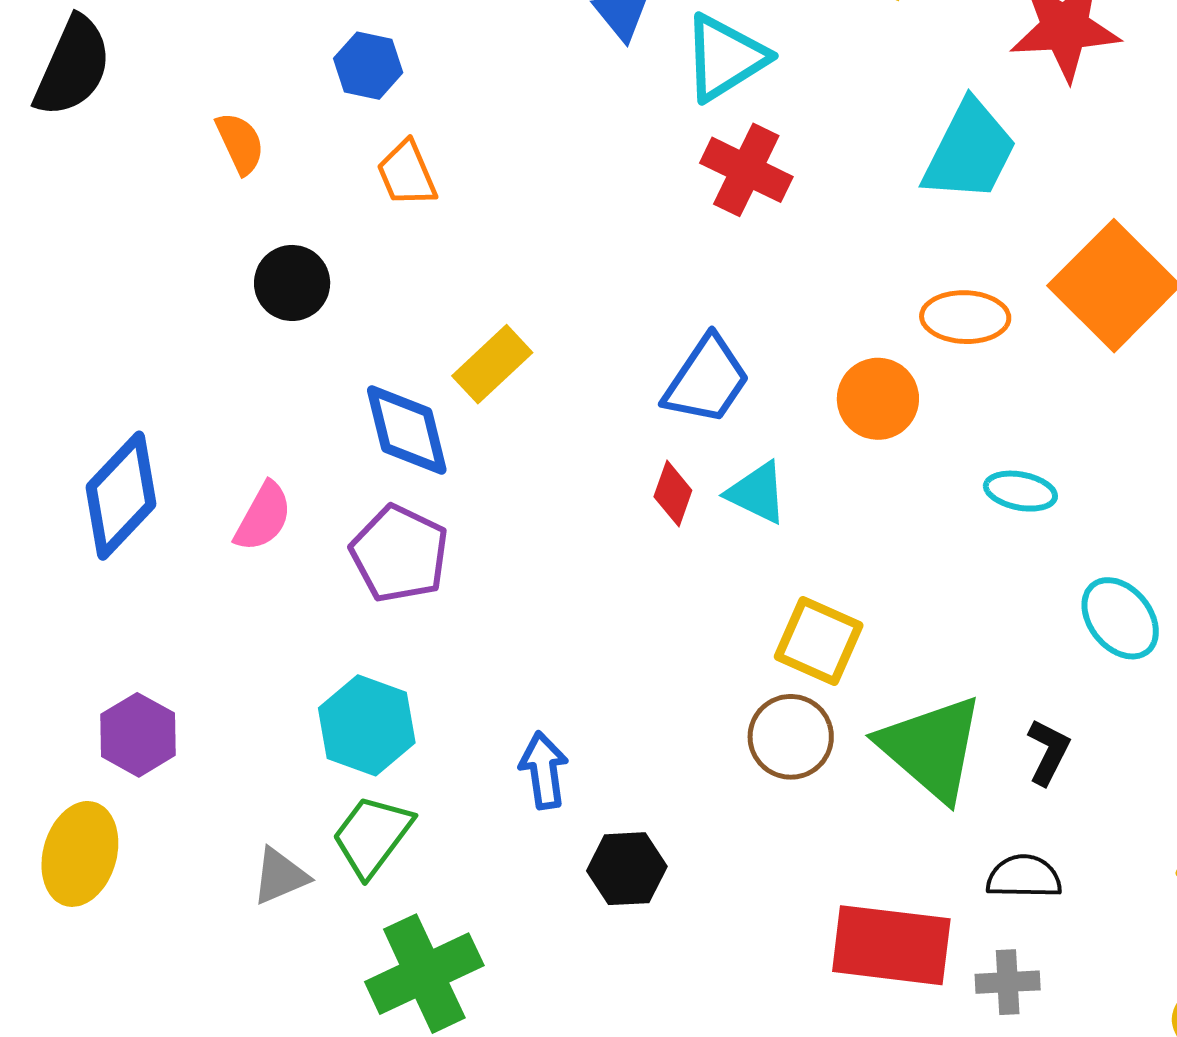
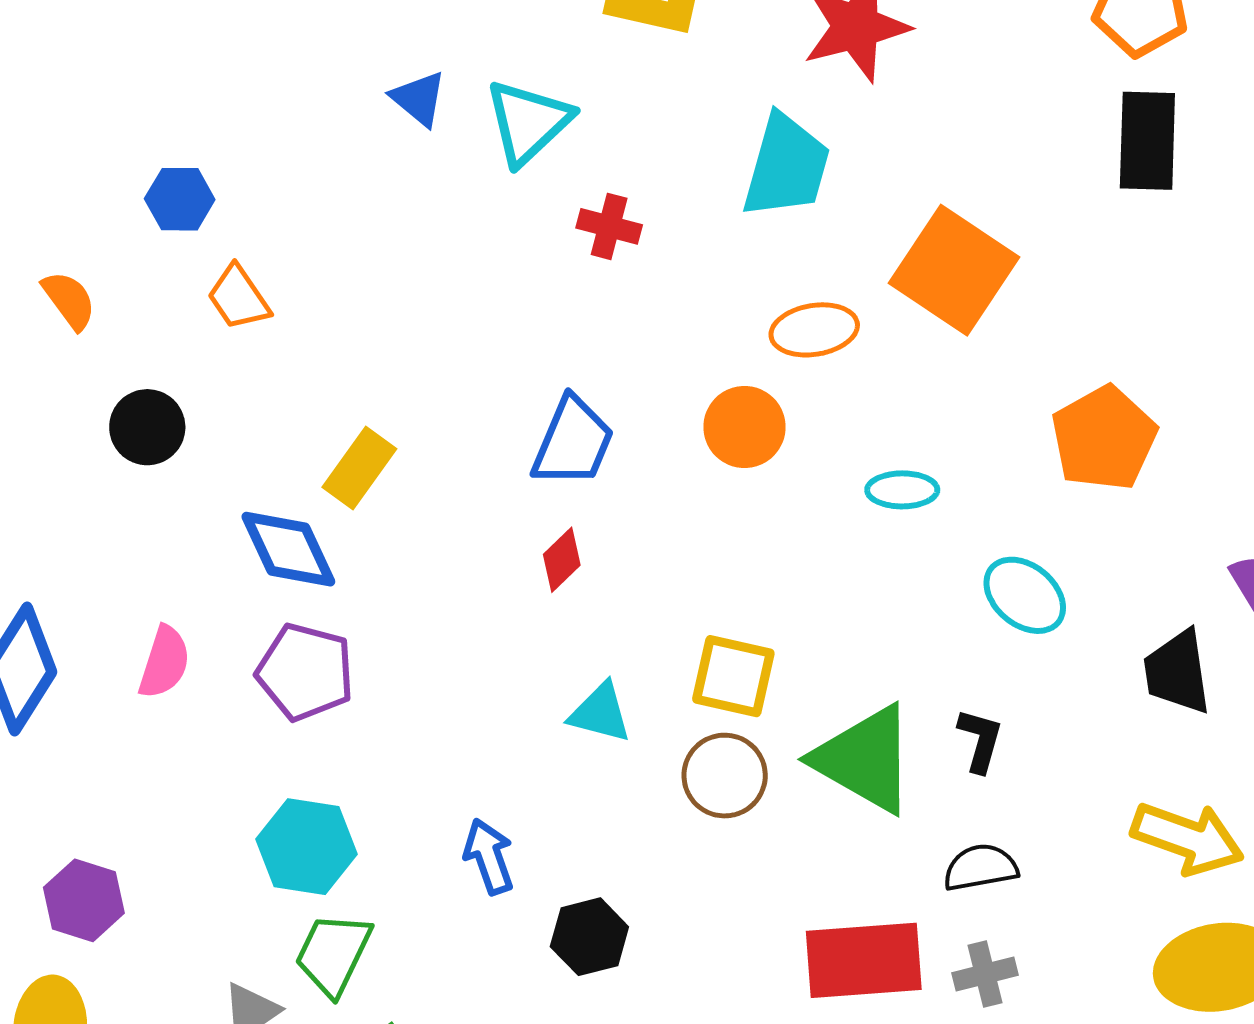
red cross: (746, 170) -> (609, 226), moved, size x0.7
cyan triangle: (757, 493) -> (600, 713), moved
red diamond: (673, 494) -> (562, 560), turned 38

